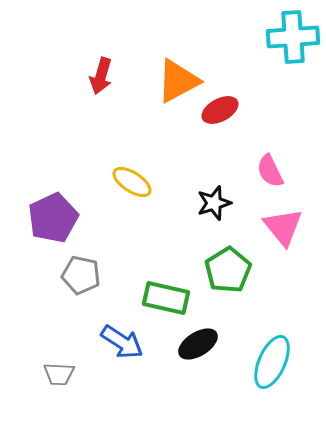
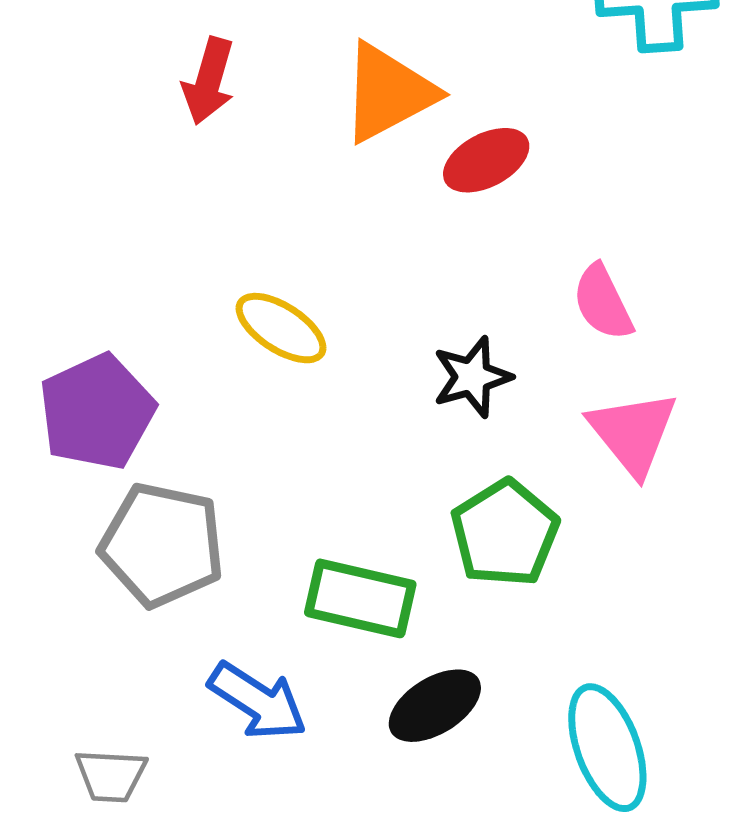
gray pentagon: (81, 275) -> (162, 545), size x1.4
cyan ellipse: (272, 362) -> (607, 748), turned -44

